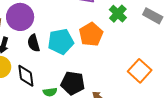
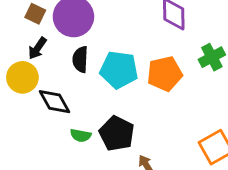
black diamond: (26, 76) -> (55, 102), turned -40

